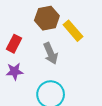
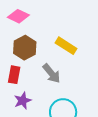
brown hexagon: (47, 18) -> (25, 48), moved

